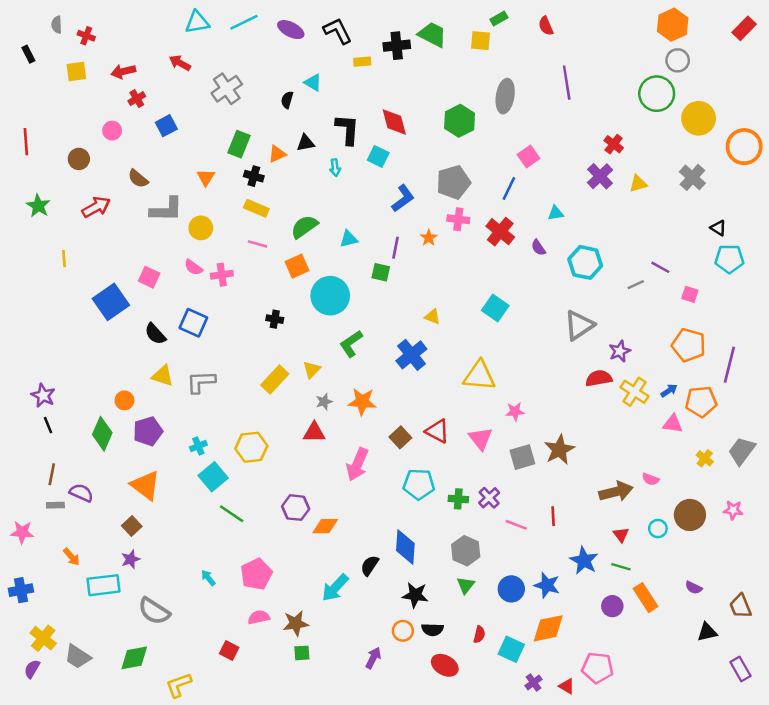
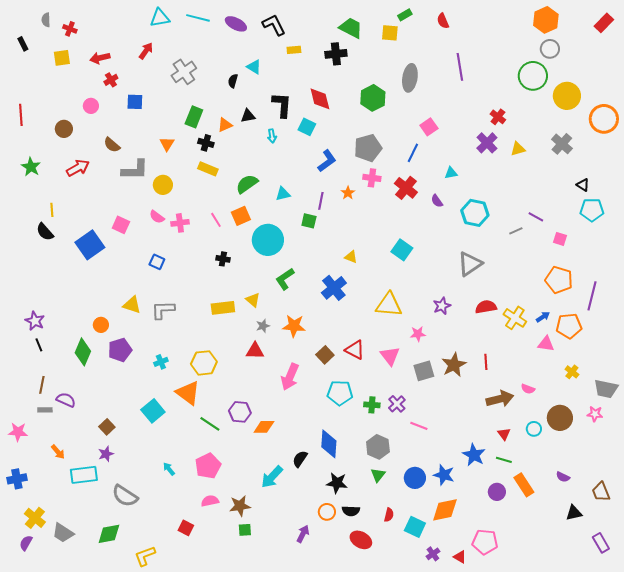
cyan line: (244, 22) -> (198, 18), turned 40
black cross: (397, 46) -> (336, 54), moved
red arrow: (180, 63) -> (146, 51), turned 96
blue square: (166, 126) -> (135, 102), turned 30
pink line: (257, 244) -> (216, 220), moved, turned 42
blue square: (193, 323) -> (157, 262), size x0.7
black semicircle: (155, 334) -> (45, 232), moved
purple star: (620, 351) -> (442, 306), moved
yellow triangle: (312, 370) -> (253, 300), turned -35
yellow rectangle: (275, 379) -> (223, 308), turned 40
gray trapezoid: (742, 451) -> (606, 389), moved, turned -115
cyan square: (213, 477) -> (153, 411), moved
orange triangle: (145, 485) -> (188, 393), moved
green line: (232, 514) -> (210, 424), moved
red line: (553, 516) -> (486, 362), moved

